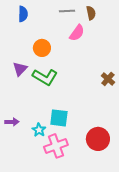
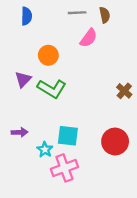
purple arrow: (12, 122) -> (20, 132), moved
red circle: (98, 139) -> (115, 142), moved

